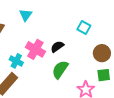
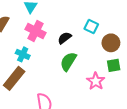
cyan square: (84, 28) -> (91, 26), moved
pink cross: (35, 49) -> (36, 31), moved

